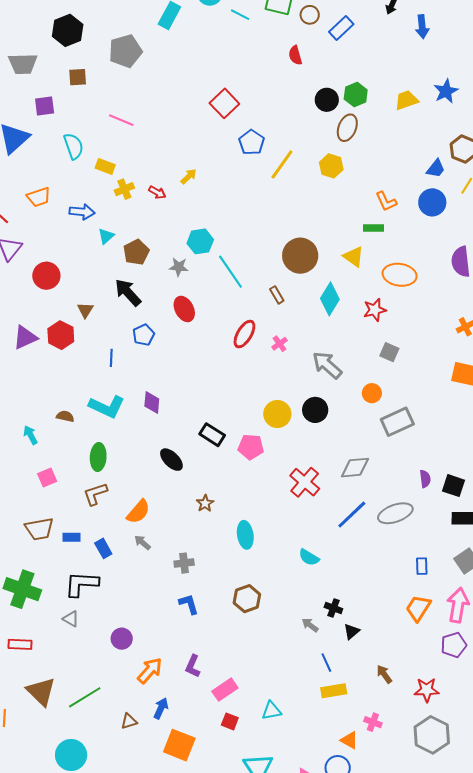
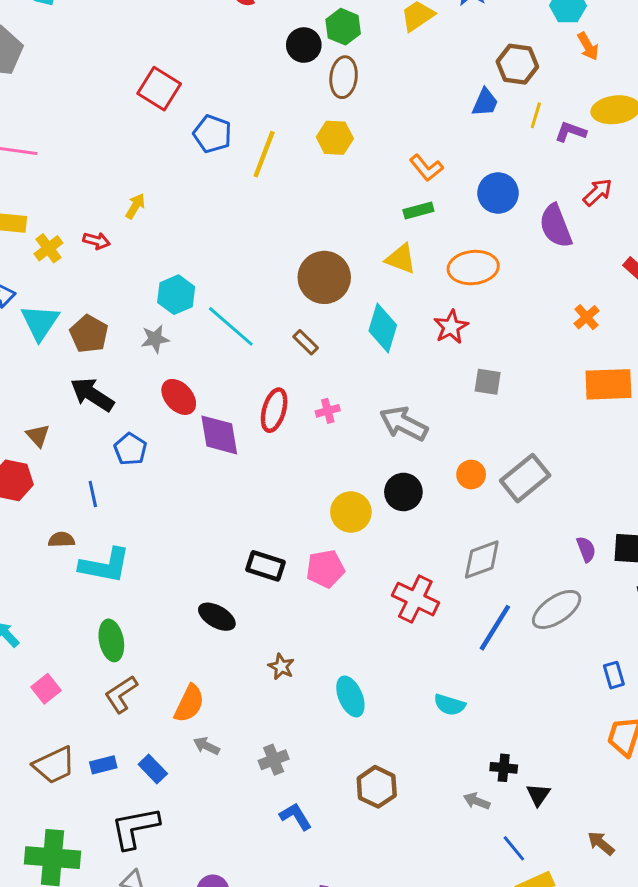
blue circle: (432, 202) -> (498, 193), moved
cyan triangle: (106, 236) -> (40, 322), size x1.6
pink cross: (280, 344) -> (328, 411), turned 35
orange circle: (372, 393) -> (471, 475), moved
purple diamond: (152, 403) -> (219, 435), moved, size x1.4
brown semicircle: (65, 416) -> (61, 540), moved

